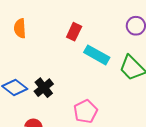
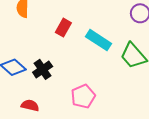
red rectangle: (74, 32) -> (63, 28), moved

